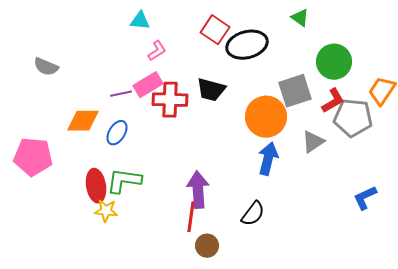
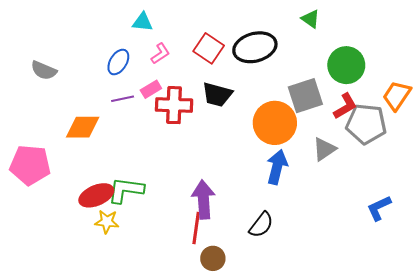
red square: (215, 30) -> (209, 48), moved
pink rectangle: (148, 85) -> (151, 89), size x0.7
blue ellipse: (117, 133) -> (118, 62), moved
red ellipse: (96, 186) -> (96, 195), turned 76

